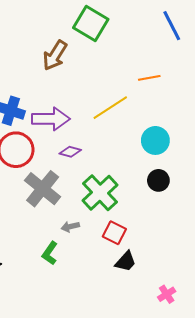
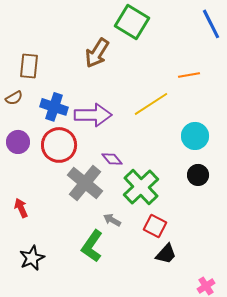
purple diamond: (70, 152) -> (112, 159), moved, turned 35
gray arrow: (70, 227) -> (112, 220), turned 42
green L-shape: (50, 253) -> (92, 246), size x1.4

